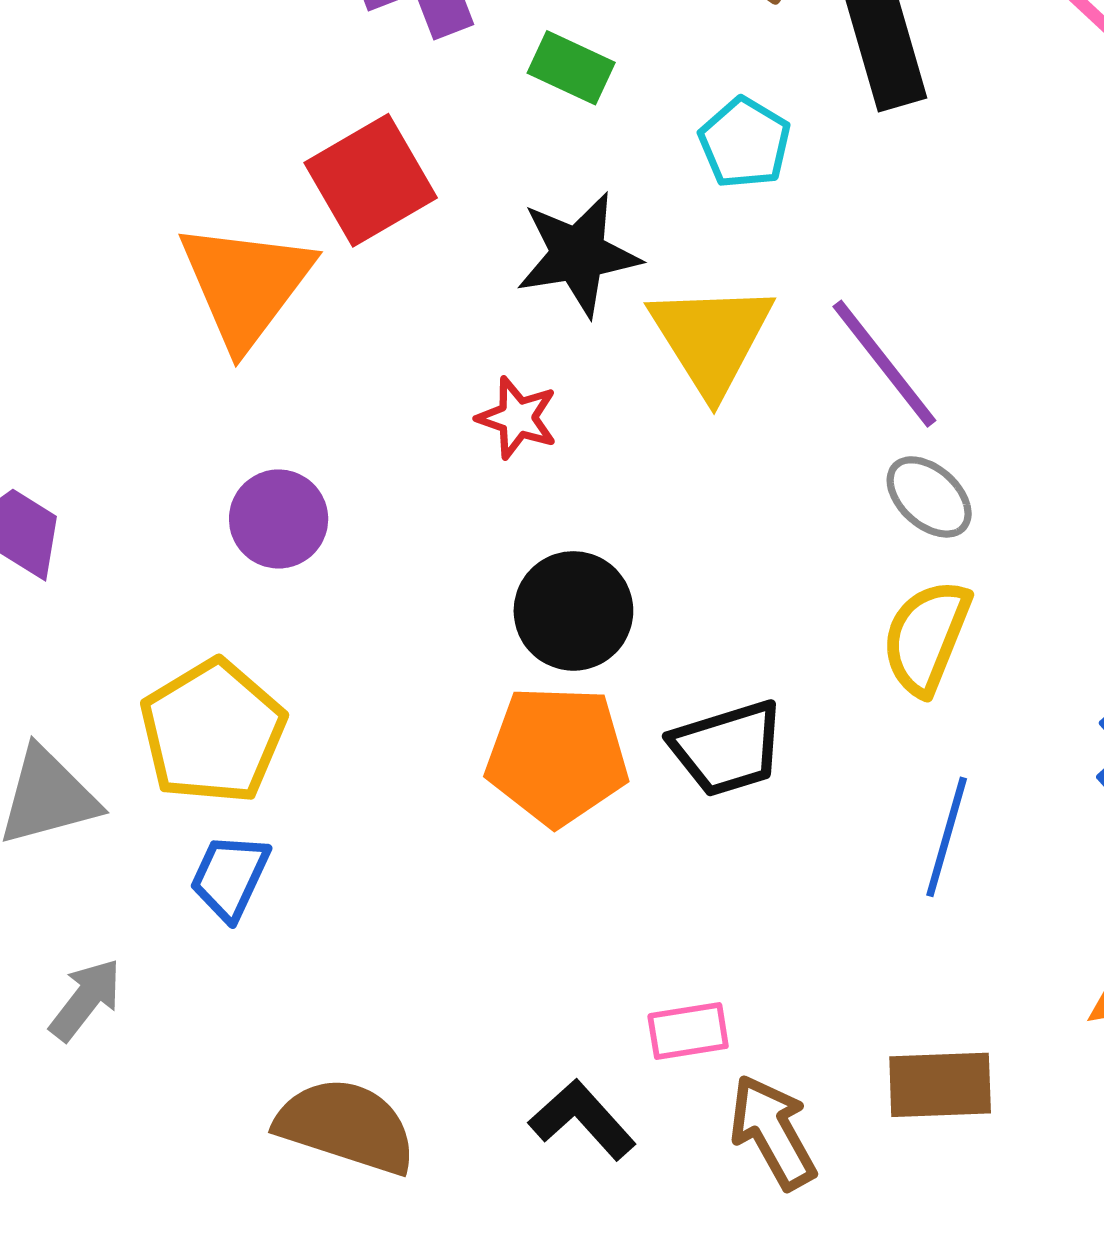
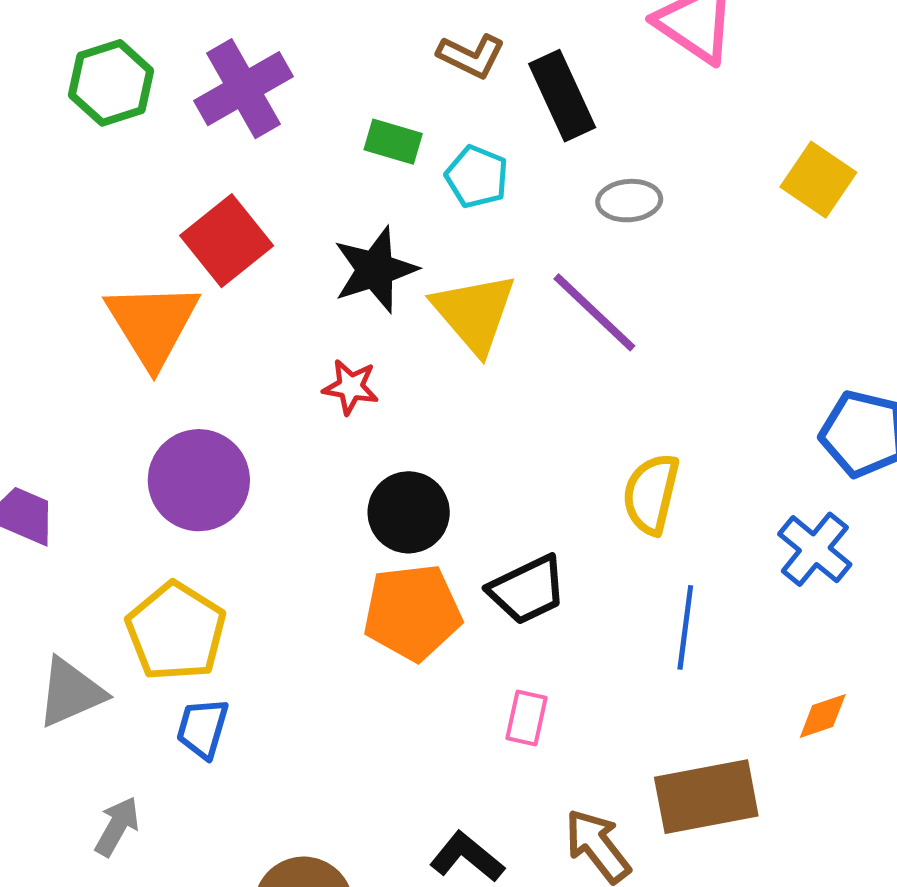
green rectangle: (571, 68) -> (393, 142), moved
gray ellipse: (929, 497) -> (629, 201), moved, turned -38
purple circle: (279, 519) -> (199, 480), size x1.5
pink rectangle: (688, 1031) -> (526, 718), moved, turned -60
brown rectangle: (940, 1085) -> (706, 797), size x1.4

